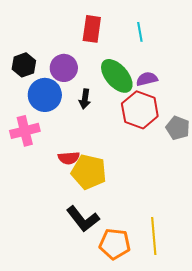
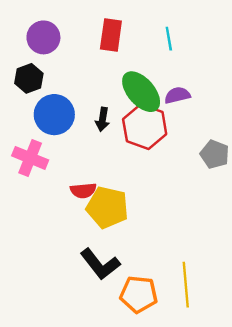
purple circle: (64, 68) -> (43, 37), moved
red hexagon: (140, 110) -> (145, 127), moved
pink cross: (25, 131) -> (30, 158), turned 36

